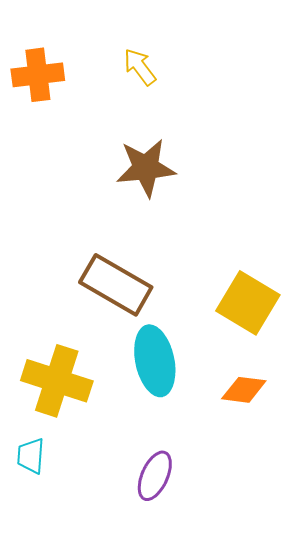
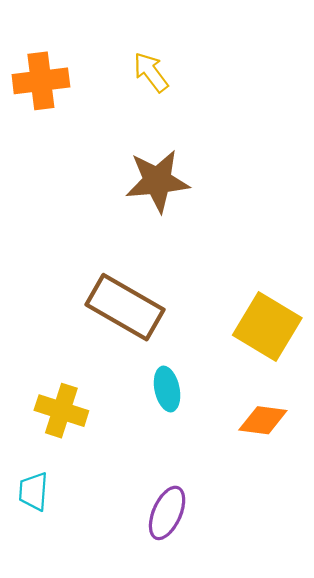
cyan ellipse: (155, 361) -> (167, 389), size x0.6
yellow cross: (57, 381) -> (61, 411), size x0.7

